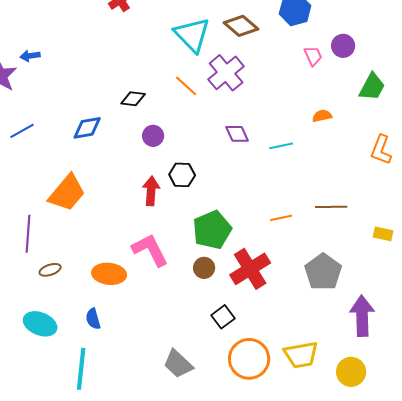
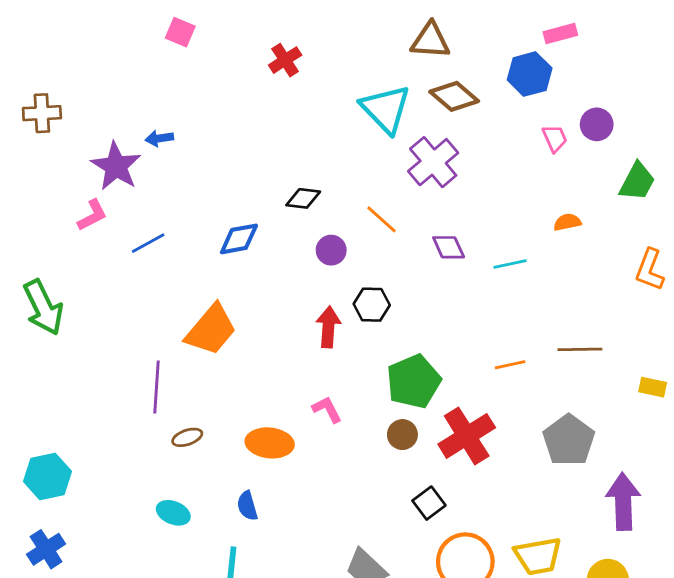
orange line: (186, 86) -> (381, 219), moved
pink L-shape: (150, 250) -> (327, 409), size x0.6
cyan ellipse: (40, 324) -> (173, 513), size x0.7

